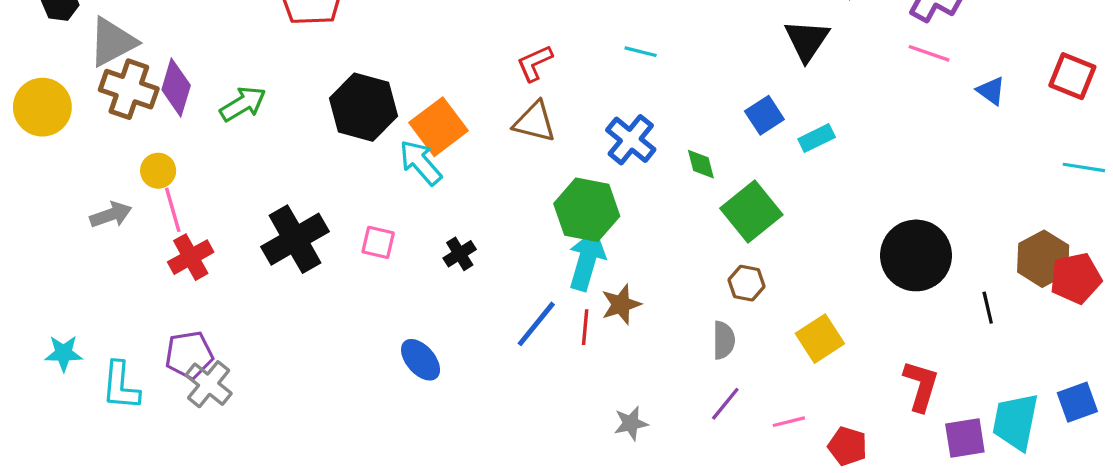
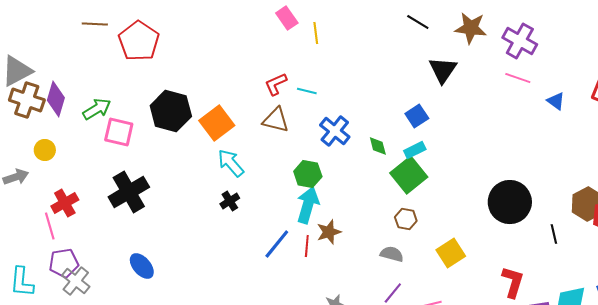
cyan line: (641, 52) -> (307, 91), moved
cyan rectangle: (817, 138) -> (415, 150), moved
cyan arrow: (421, 163) -> (231, 163), moved
pink line: (173, 210) -> (50, 226), moved
green hexagon: (587, 210) -> (308, 174), size x0.7
pink square: (378, 242) -> (119, 132), moved, size x1.4
gray semicircle: (724, 340) -> (392, 254), turned -75
blue ellipse: (421, 360) -> (142, 266), moved

